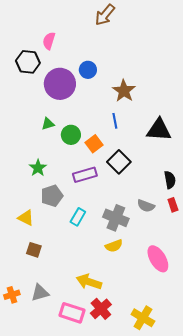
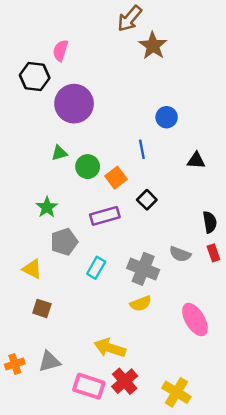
blue circle: (88, 70) -> (167, 117), moved
brown star: (124, 91) -> (153, 46), moved
black triangle: (159, 130) -> (196, 160), size x0.6
black square: (119, 162) -> (147, 200), size x0.7

